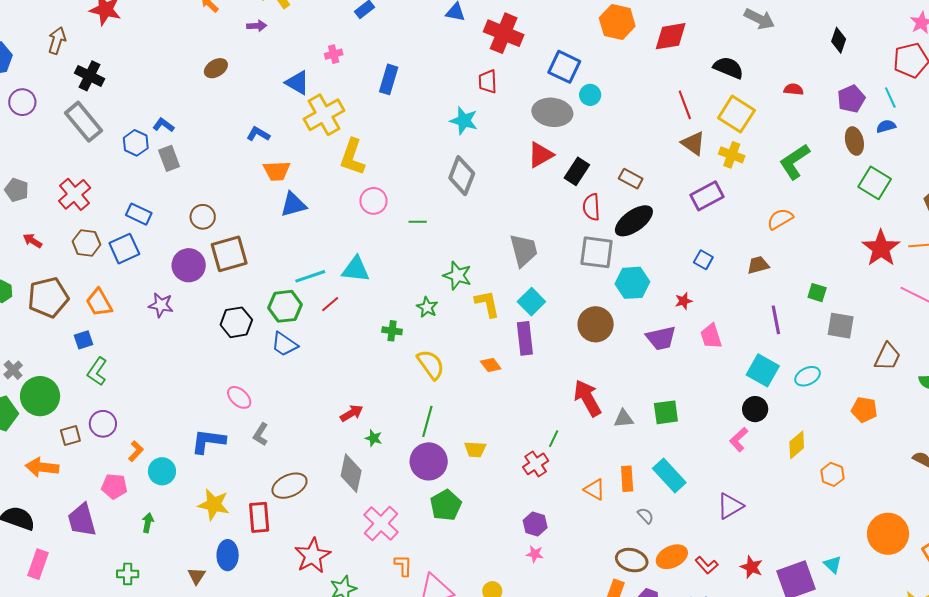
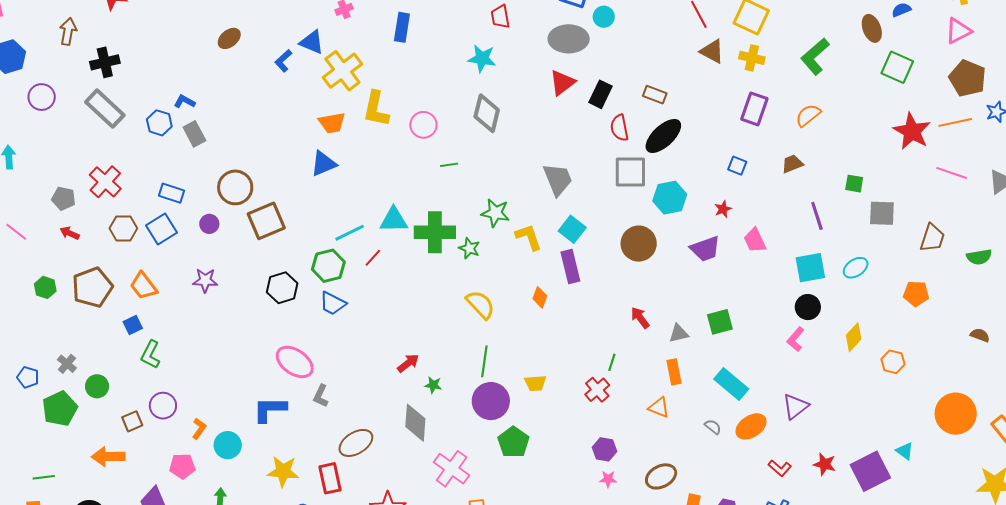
black cross: (89, 76) -> (105, 62), turned -32
blue L-shape: (258, 134) -> (283, 61), moved, turned -65
orange trapezoid: (277, 171) -> (332, 123), moved
gray pentagon: (17, 190) -> (64, 198), moved
purple rectangle: (707, 196) -> (754, 109), moved, turned -36
pink circle: (373, 201) -> (423, 125), moved
brown circle: (203, 217) -> (235, 187), size x1.4
purple circle: (189, 265) -> (209, 224), moved, size x0.6
green cross: (392, 331) -> (435, 232), moved, size x2.0
orange diamond: (491, 365) -> (540, 297), turned 65
cyan square: (763, 370) -> (810, 268), turned -32
green circle: (40, 396) -> (97, 386), size x0.6
pink ellipse: (239, 397) -> (295, 362), size x1.5
red arrow: (587, 398) -> (640, 318), size x0.6
orange rectangle: (627, 479) -> (674, 372), moved
orange ellipse: (672, 557) -> (751, 426), moved
brown ellipse: (632, 560) -> (661, 476), moved, turned -36

